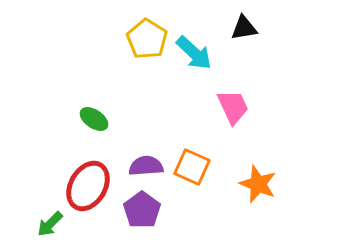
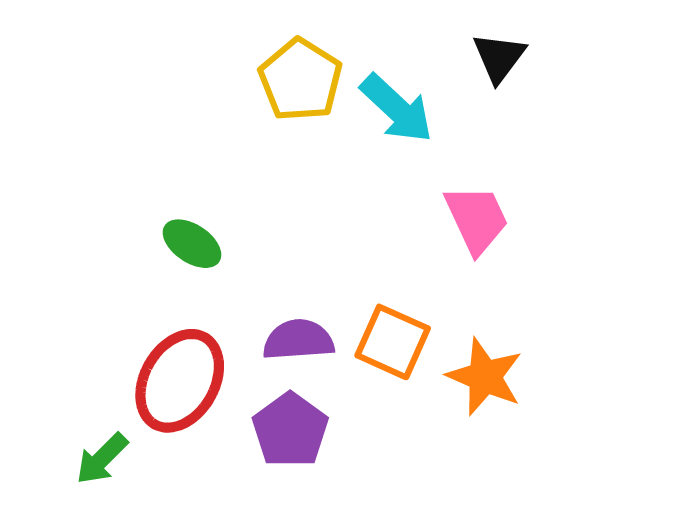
black triangle: (244, 28) -> (499, 57), turned -44
orange star: (258, 184) -> (485, 377), moved

